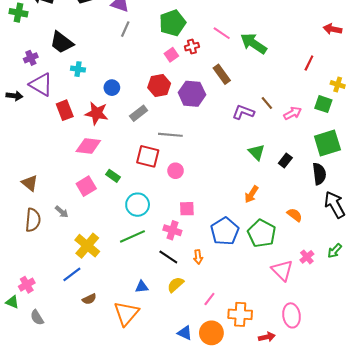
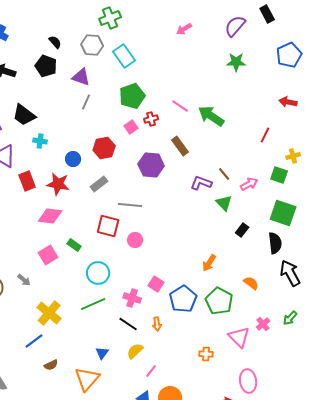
yellow cross: (338, 85) -> (293, 156), turned -32
red hexagon: (159, 86) -> (104, 148), moved
green square: (327, 143) -> (283, 213), turned 36
green triangle: (257, 152) -> (224, 203), moved
pink square: (187, 209) -> (156, 284), moved, turned 35
blue triangle: (142, 287) -> (102, 353), turned -48
pink line: (209, 299) -> (151, 371), moved
orange cross: (240, 314) -> (206, 354), moved, size x0.6

